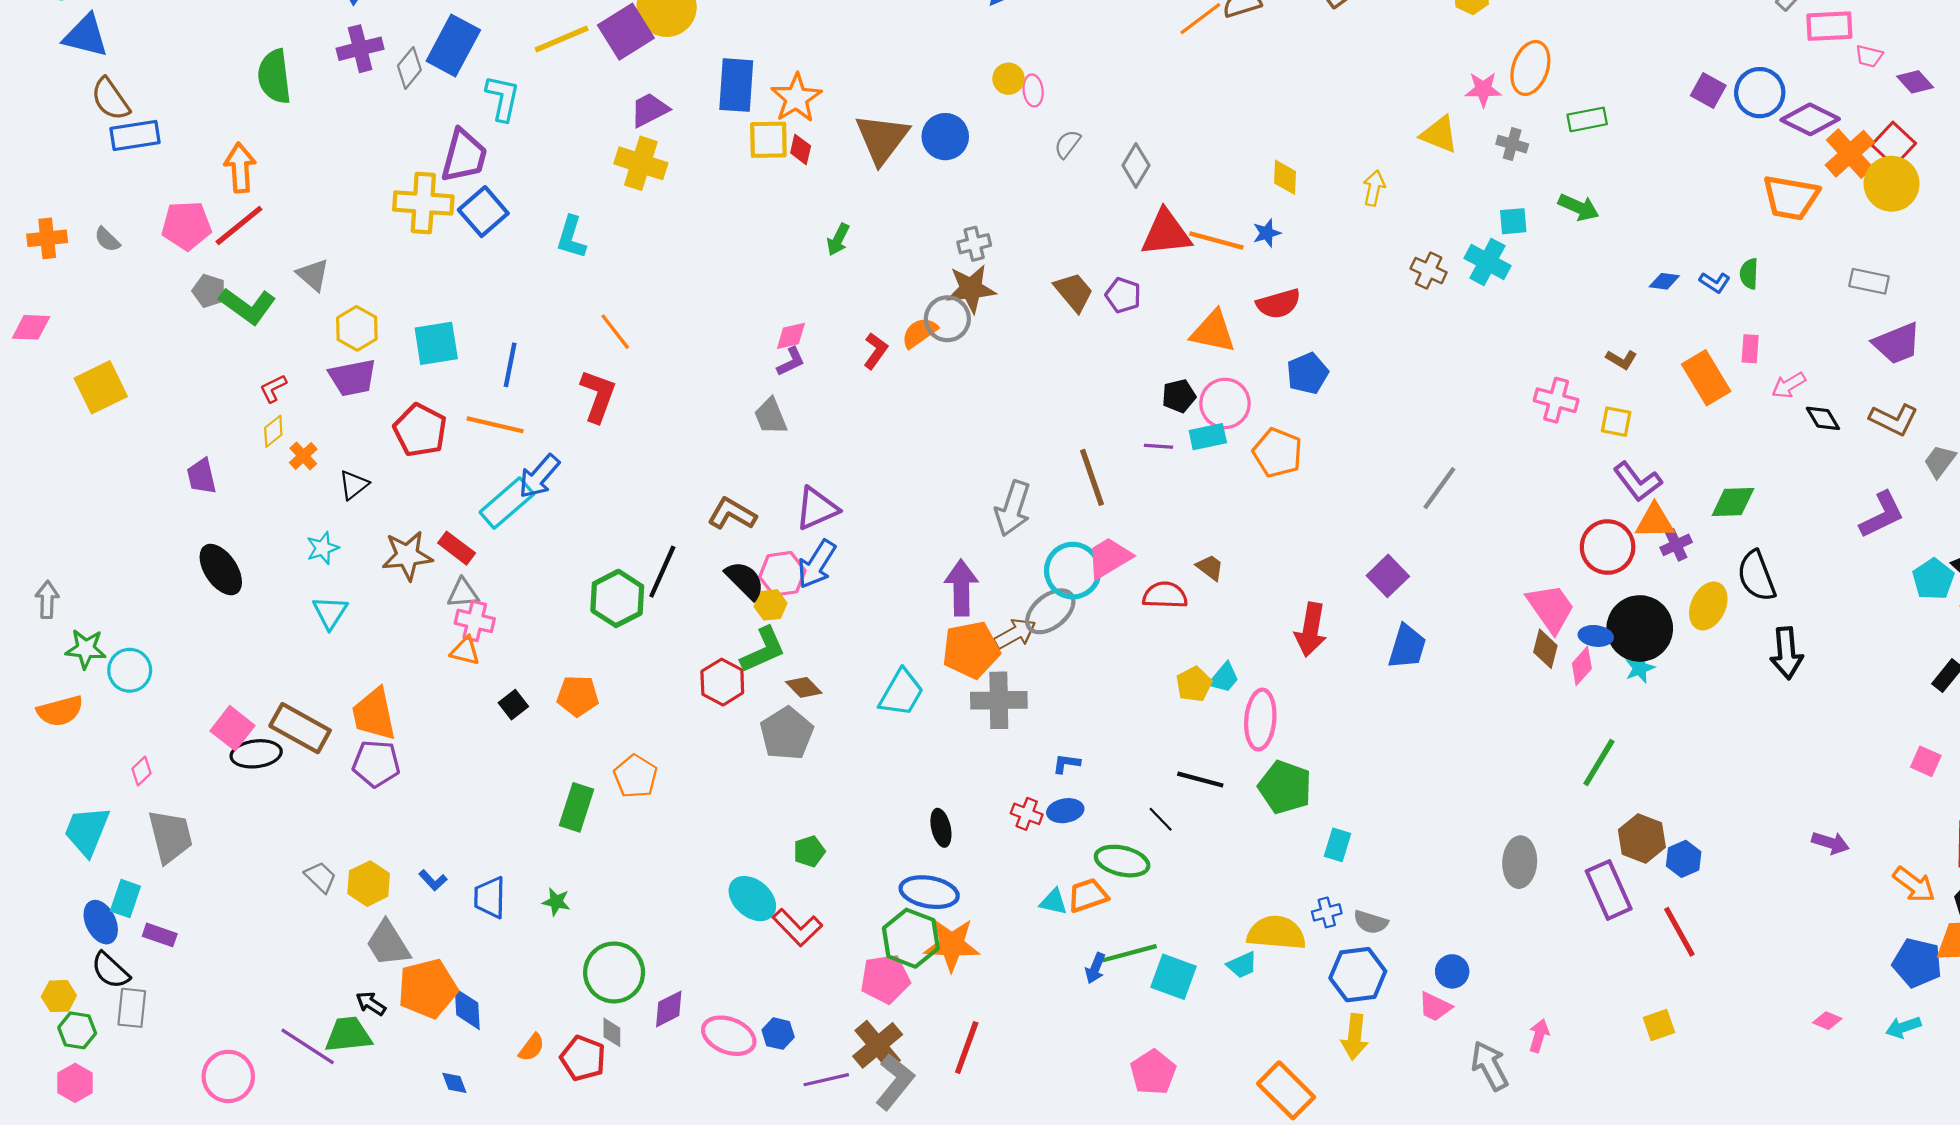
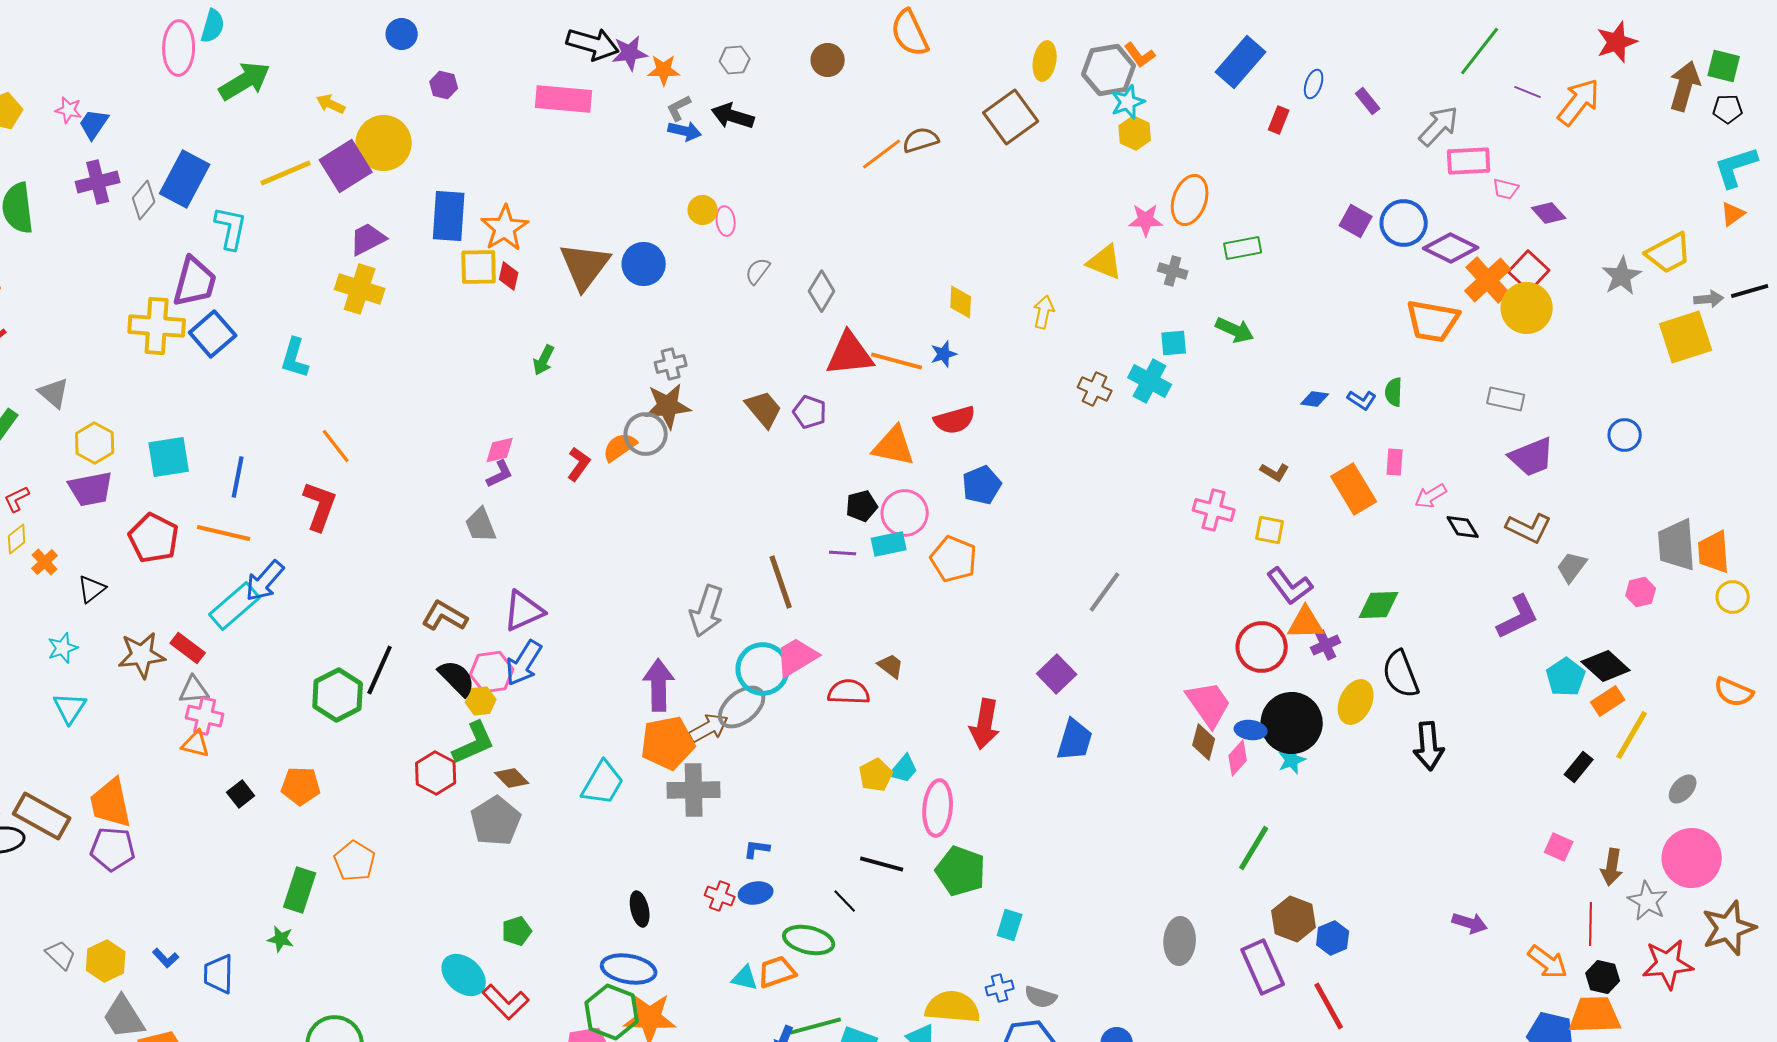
green star: (556, 902) -> (281, 939), moved

